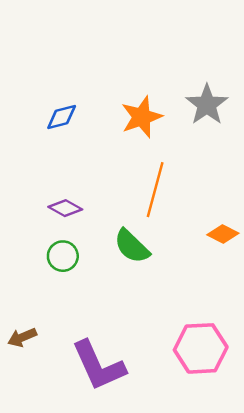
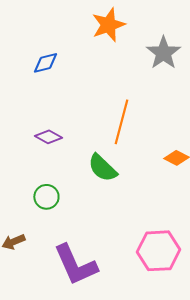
orange star: (142, 117) -> (108, 25), moved
green circle: (63, 256) -> (46, 197), moved

